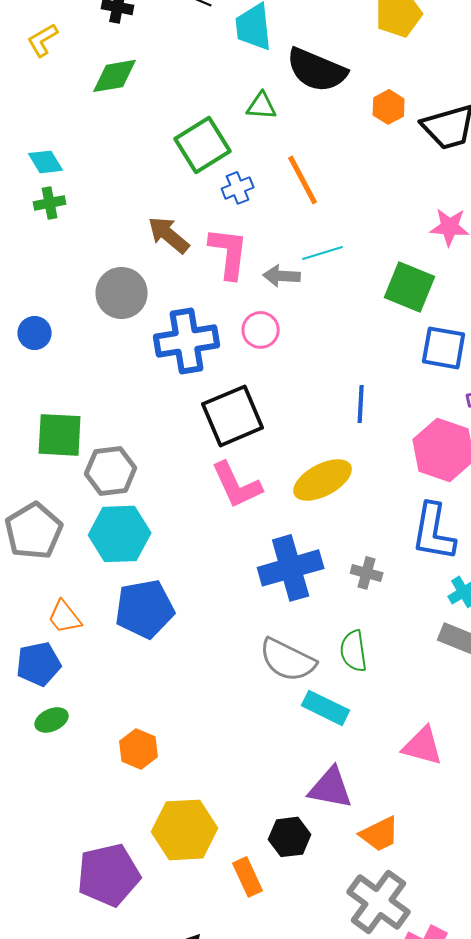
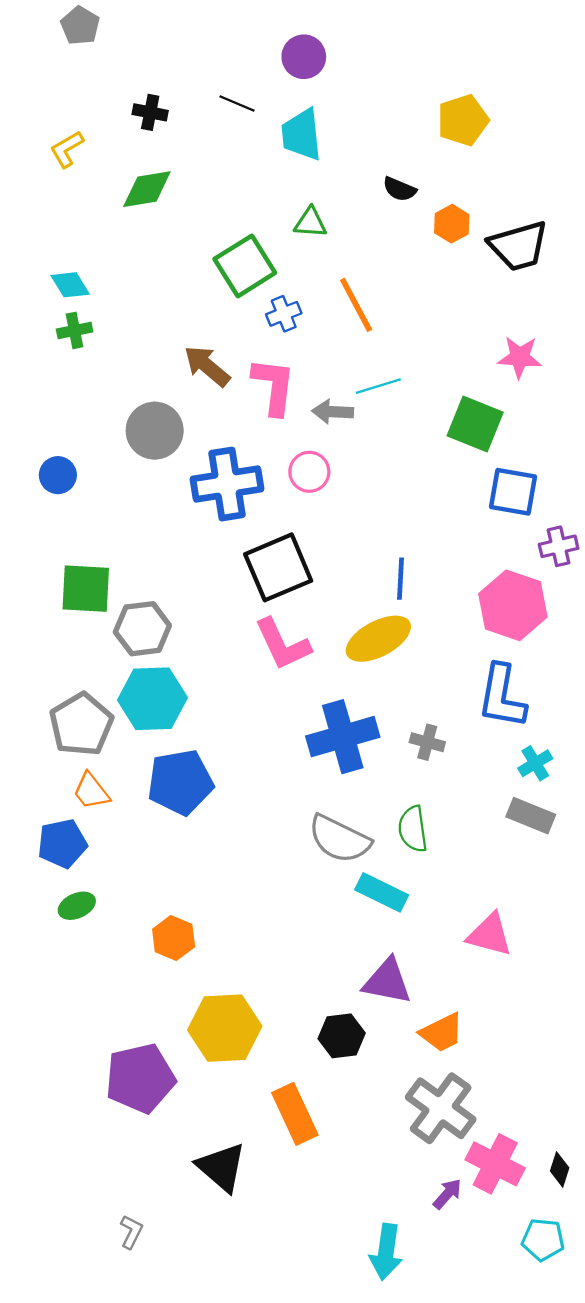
black semicircle: (317, 70) -> (399, 189), moved, size x0.5
blue line: (361, 404) -> (401, 579), moved
gray pentagon: (34, 531) -> (81, 724), moved
orange rectangle: (248, 877) -> (295, 1114), moved, size x1.4

